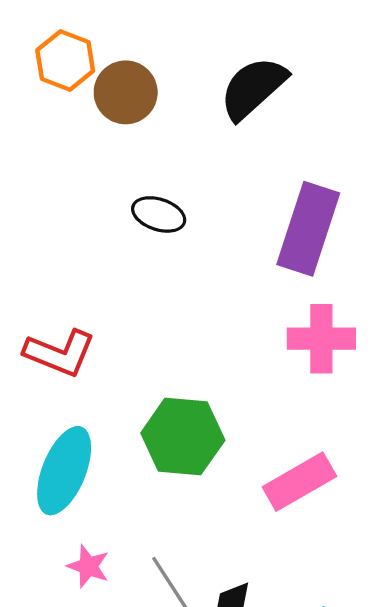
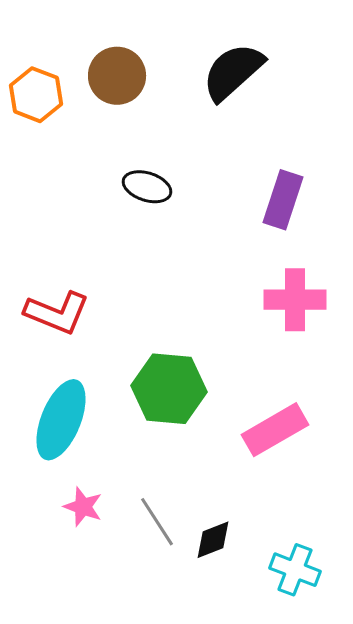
orange hexagon: (65, 60) -> (36, 95), moved
purple rectangle: (308, 229) -> (283, 200), size x0.7

